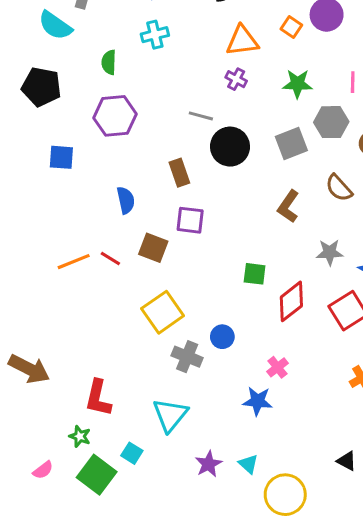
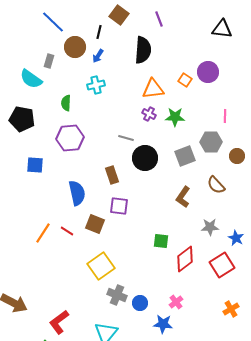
green star: (297, 84) -> (175, 117), moved
blue semicircle: (126, 200) -> (77, 193), size x1.4
orange line: (74, 262) -> (43, 233), turned -35
blue circle: (222, 337) -> (140, 303), moved
red L-shape: (98, 398) -> (59, 322), turned 40

